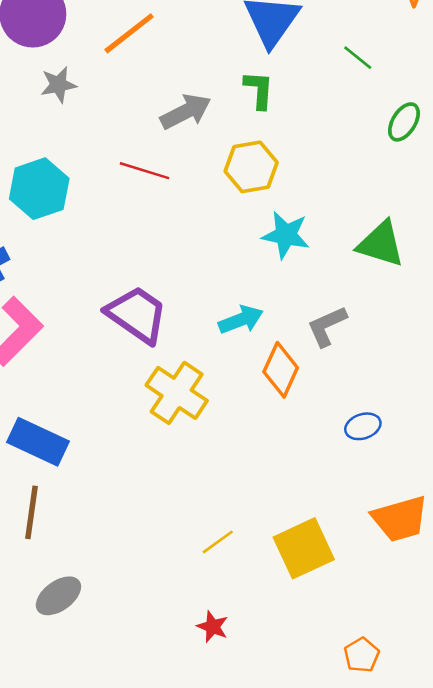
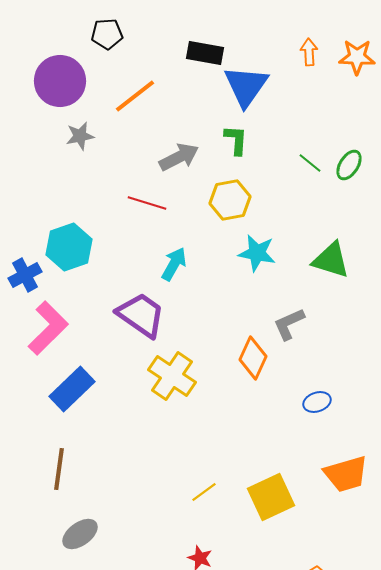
green line: (358, 58) -> (310, 163), moved
cyan hexagon: (39, 189) -> (69, 247), moved
cyan arrow: (241, 320) -> (174, 264), moved, turned -40
blue rectangle: (38, 442) -> (72, 389), moved, turned -69

